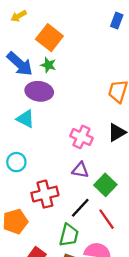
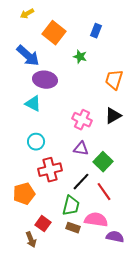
blue rectangle: (117, 21) -> (96, 31), moved
green star: (48, 65) -> (80, 57), moved
cyan circle: (16, 162) -> (36, 142), moved

